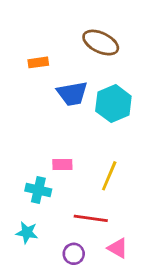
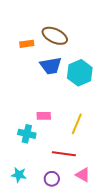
brown ellipse: (101, 43) -> (55, 36), moved
cyan star: (27, 233) -> (19, 175), moved

